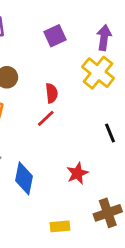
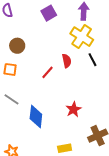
red semicircle: (52, 93) -> (67, 61), moved
black line: (110, 133) -> (93, 60), moved

